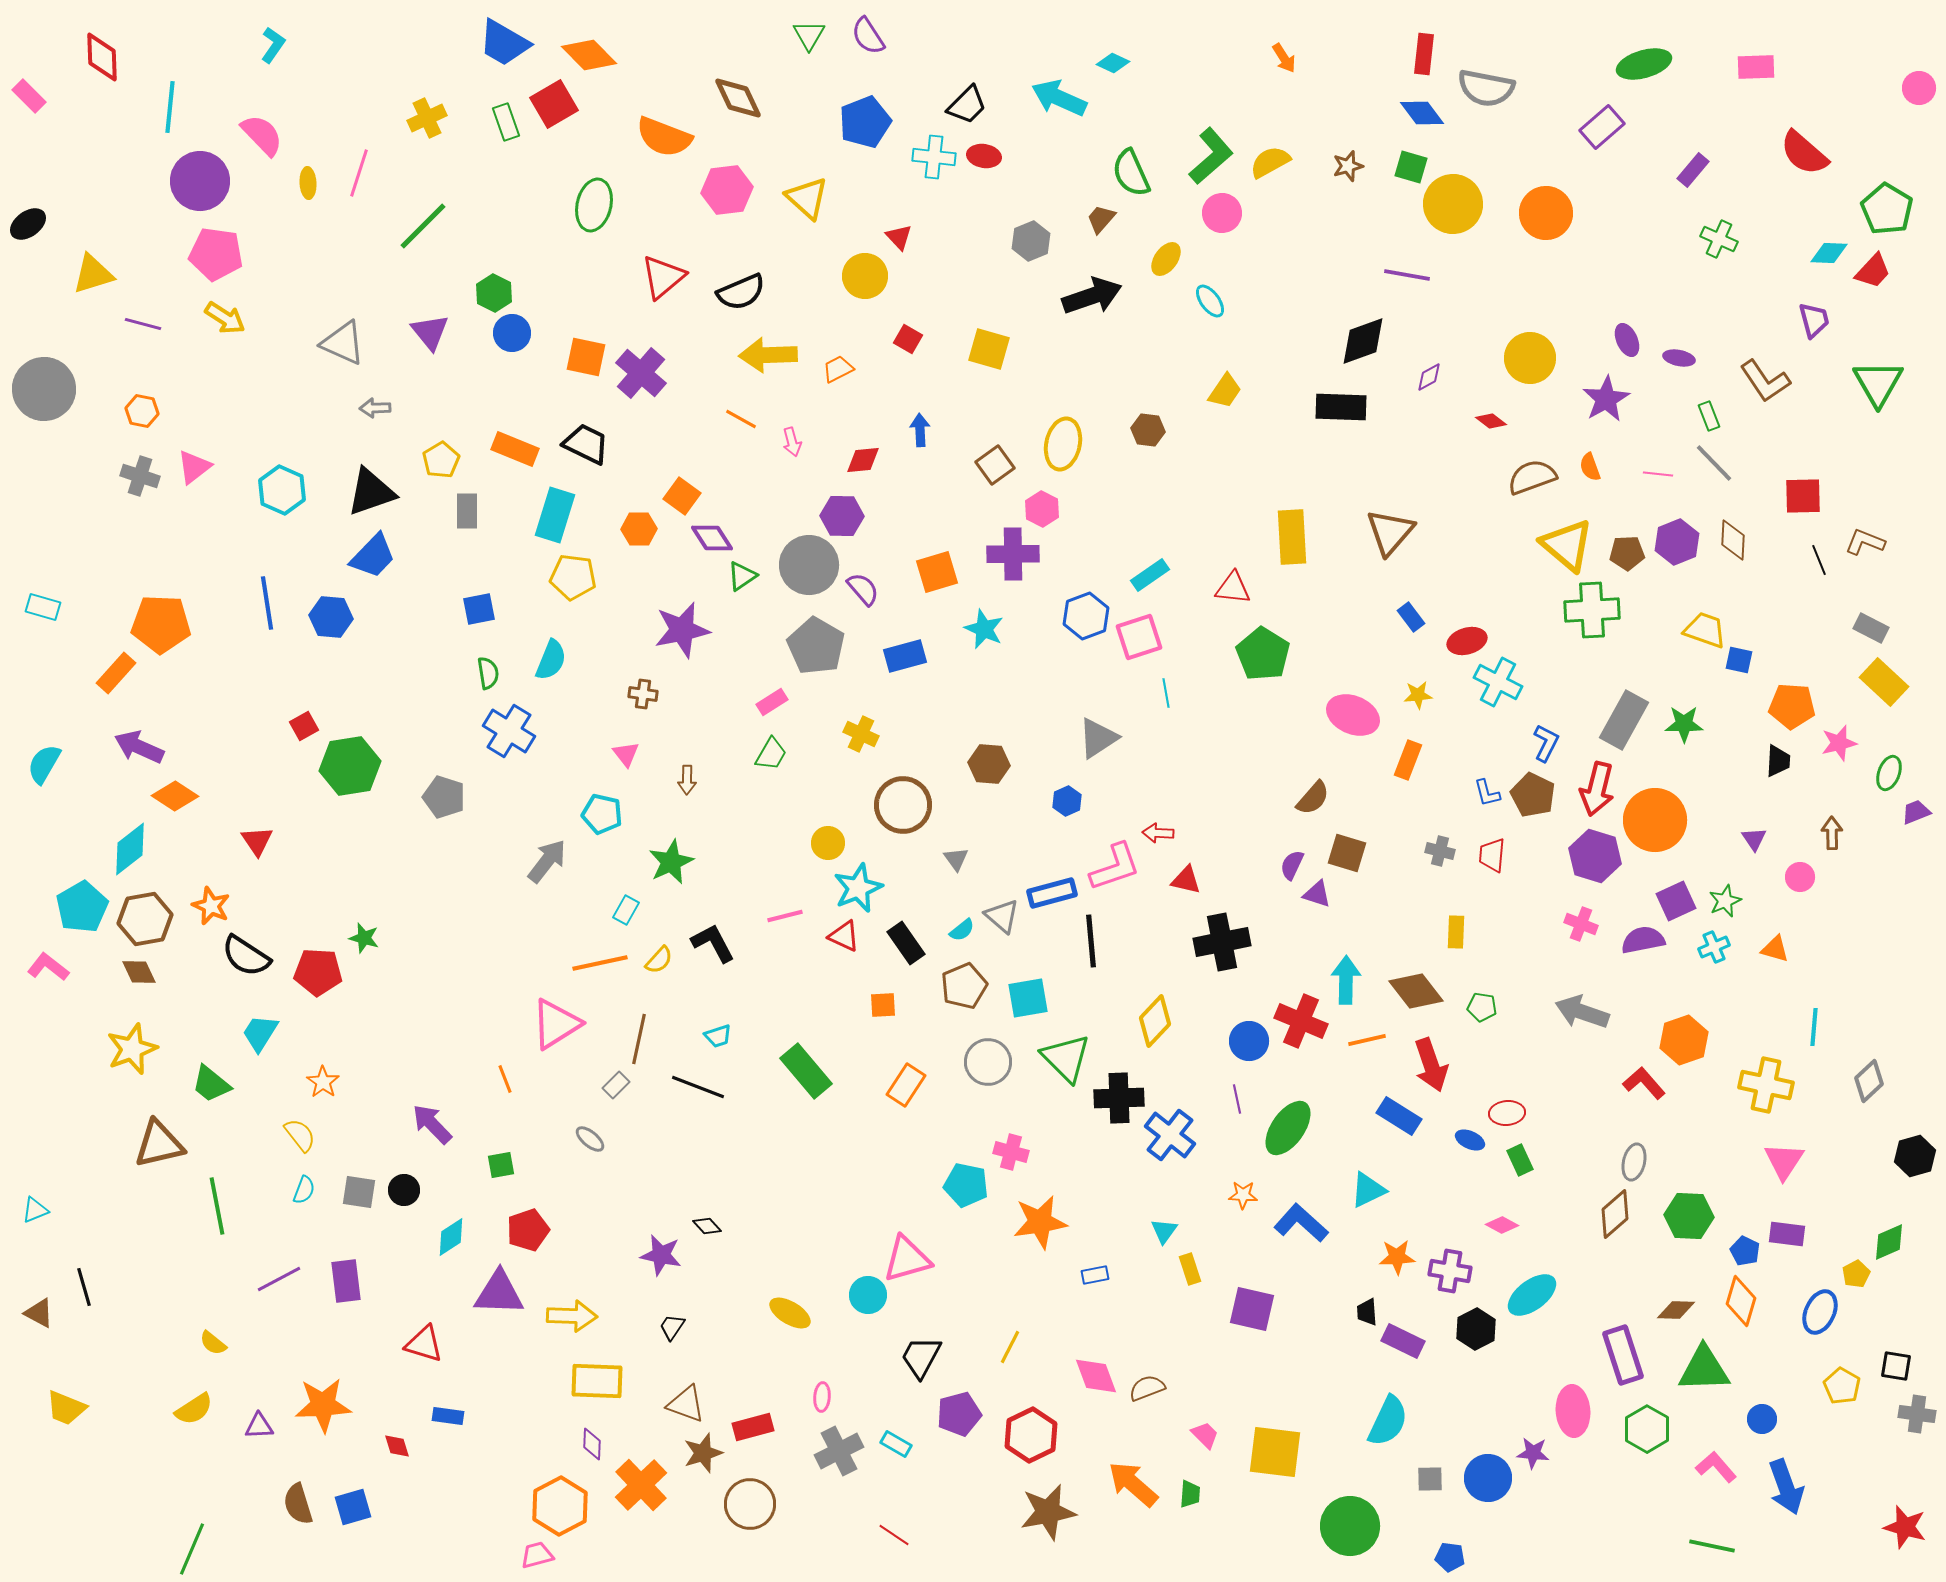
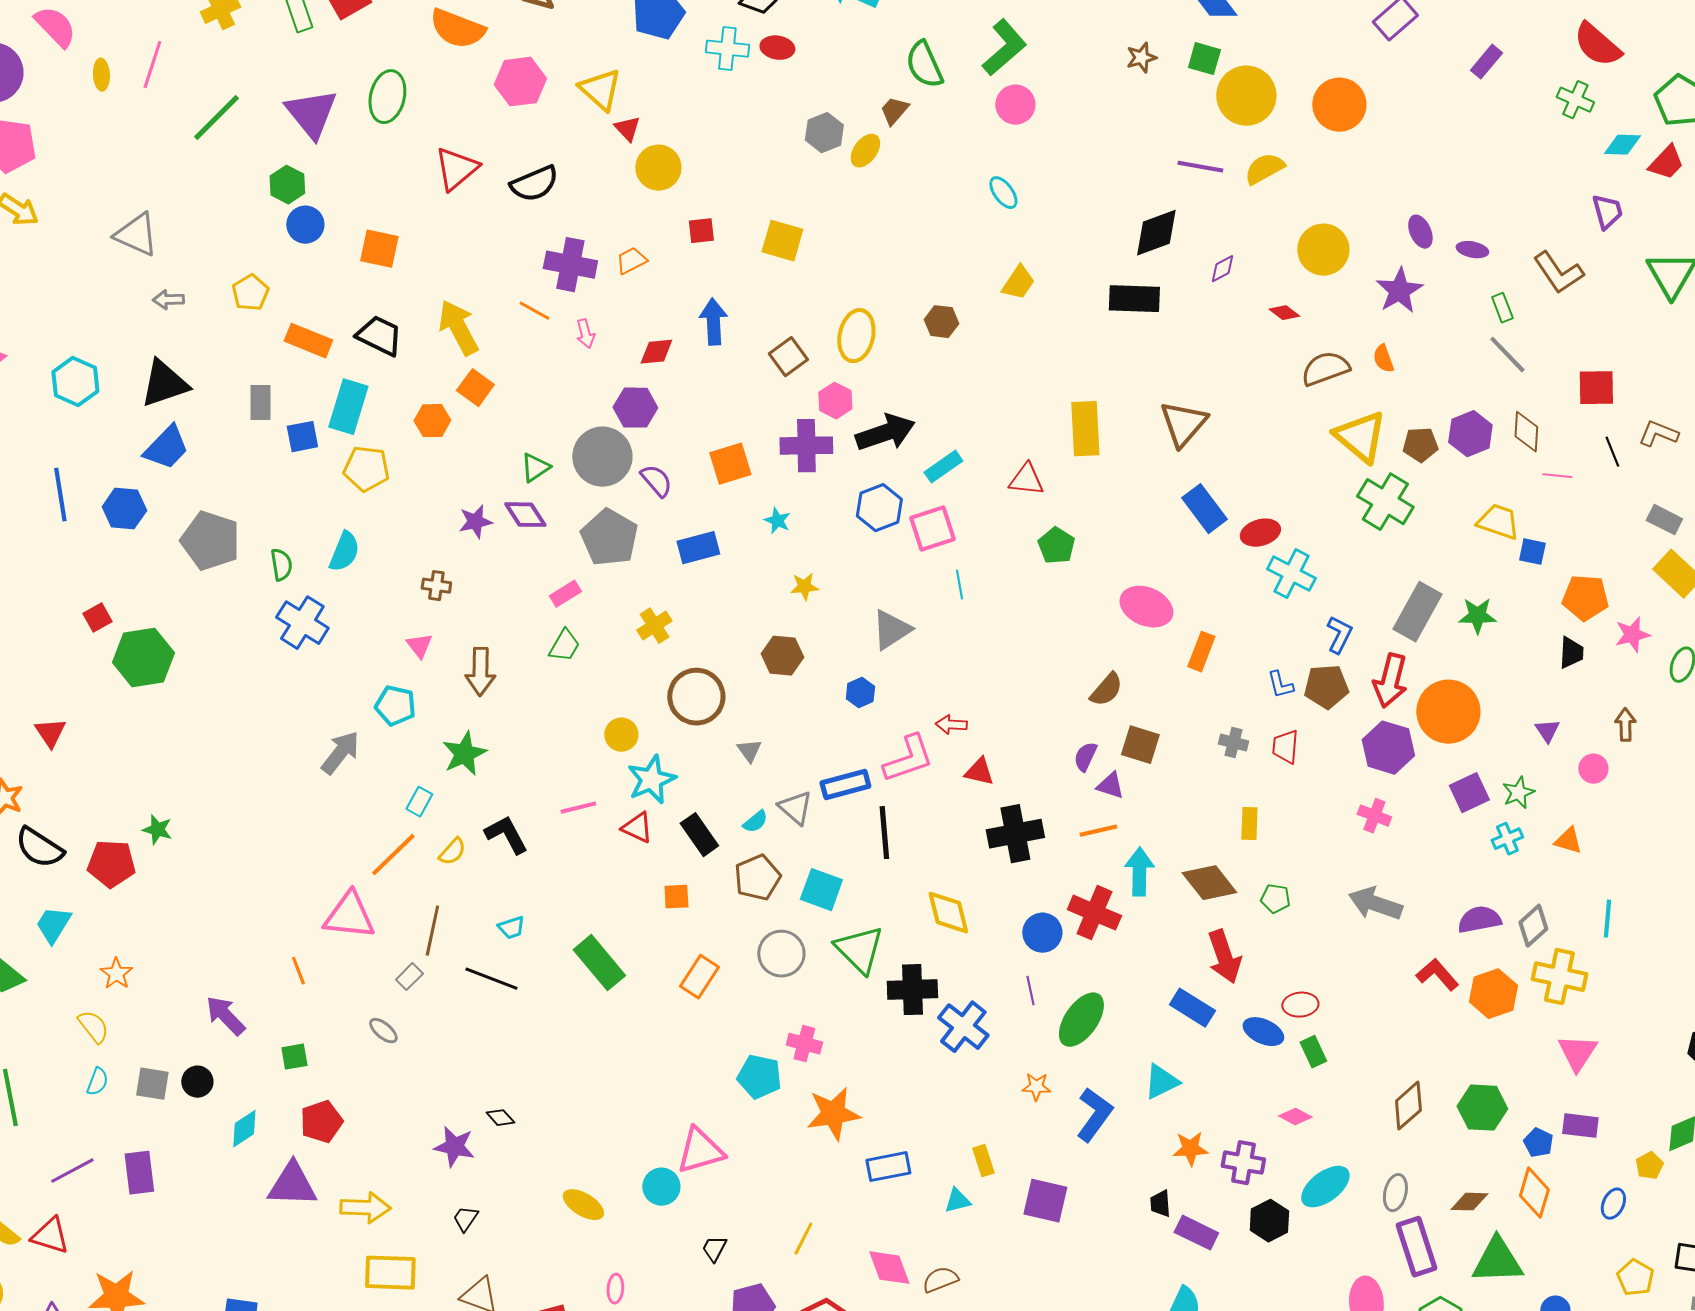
yellow semicircle: (1270, 162) -> (1264, 169), moved
red triangle: (899, 237) -> (627, 129), moved
green cross: (1719, 239) -> (1575, 100), moved
yellow ellipse: (1166, 259) -> (865, 151), moved
black arrow: (1092, 296) -> (885, 433), moved
purple triangle: (430, 332) -> (311, 114), moved, size x1.4
red square: (908, 339) -> (701, 231), turned -36
yellow arrow: (768, 355) -> (458, 328), moved, turned 64
purple cross: (641, 373) -> (570, 265), moved, turned -30
blue arrow: (920, 430) -> (713, 322), size x1.4
yellow pentagon: (441, 460) -> (250, 293), moved
pink line: (1658, 474) -> (1557, 476), moved
purple diamond: (712, 538) -> (525, 515), moved
blue square: (479, 609) -> (302, 437), moved
green cross: (1592, 610) -> (1385, 502), turned 34
blue rectangle: (1411, 617) -> (1204, 509), size x1.6
cyan star: (984, 629) -> (777, 521), size x0.7
purple star: (682, 630) -> (475, 522), size x0.6
green pentagon: (1263, 654) -> (1056, 546), size x0.7
yellow star: (1418, 695) -> (804, 587), moved
yellow cross: (861, 734) -> (654, 626), turned 32
brown arrow: (687, 780) -> (480, 672), size x1.6
brown pentagon: (1533, 795) -> (1326, 687), turned -30
gray pentagon: (444, 797) -> (210, 541), moved, size x1.4
purple semicircle: (1643, 940) -> (1479, 920), moved
orange line: (600, 963) -> (393, 855), turned -32
cyan square: (1028, 998) -> (821, 890), turned 30
yellow diamond: (1155, 1021) -> (948, 913), turned -57
pink triangle: (556, 1024) -> (349, 916), turned 38
orange line: (1367, 1040) -> (1098, 831), moved
orange hexagon: (1684, 1040) -> (1493, 994), moved
gray diamond: (1869, 1081) -> (1533, 926), moved
blue ellipse: (1470, 1140) -> (1263, 1032), size x1.4
gray ellipse: (1634, 1162) -> (1395, 1193), moved
blue L-shape: (1301, 1223) -> (1094, 1115), turned 84
cyan triangle: (1164, 1231) -> (957, 1201), moved, turned 40
blue rectangle: (1095, 1275) -> (888, 1167), size x1.6
blue ellipse: (1820, 1312) -> (1613, 1204), size x0.7
red triangle: (424, 1344) -> (50, 1236), moved
black trapezoid: (921, 1357) -> (714, 1249), size x0.6

